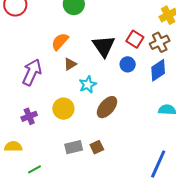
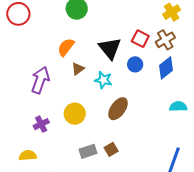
cyan star: (88, 84) -> (103, 80), moved, turned -30

